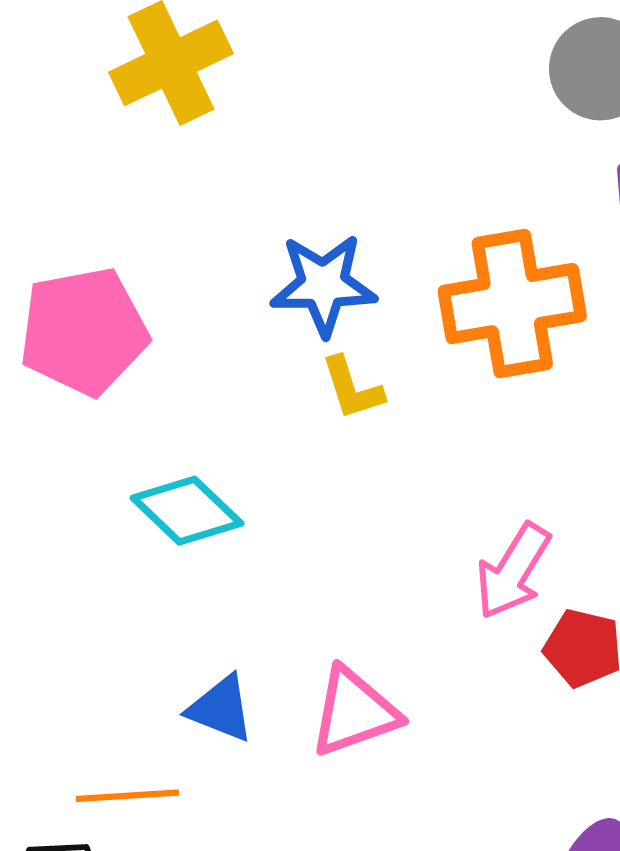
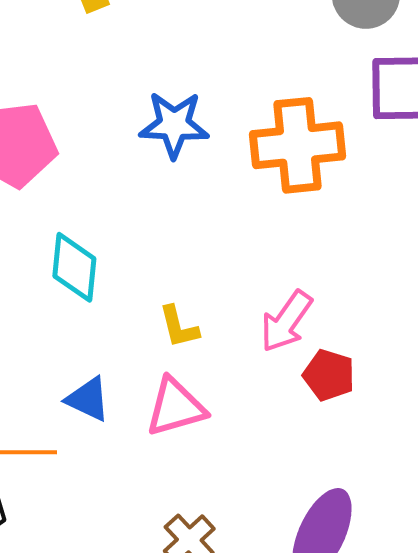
yellow L-shape: (352, 388) -> (179, 327), moved
cyan diamond: (187, 511) -> (74, 267), turned 48

